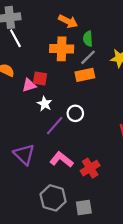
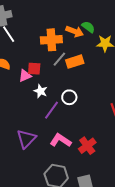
orange arrow: (68, 21) -> (75, 31), moved
green semicircle: (88, 39) -> (88, 27), moved, turned 136
gray line: (88, 57) -> (59, 59), moved
purple triangle: (24, 154) -> (26, 139), turned 35

